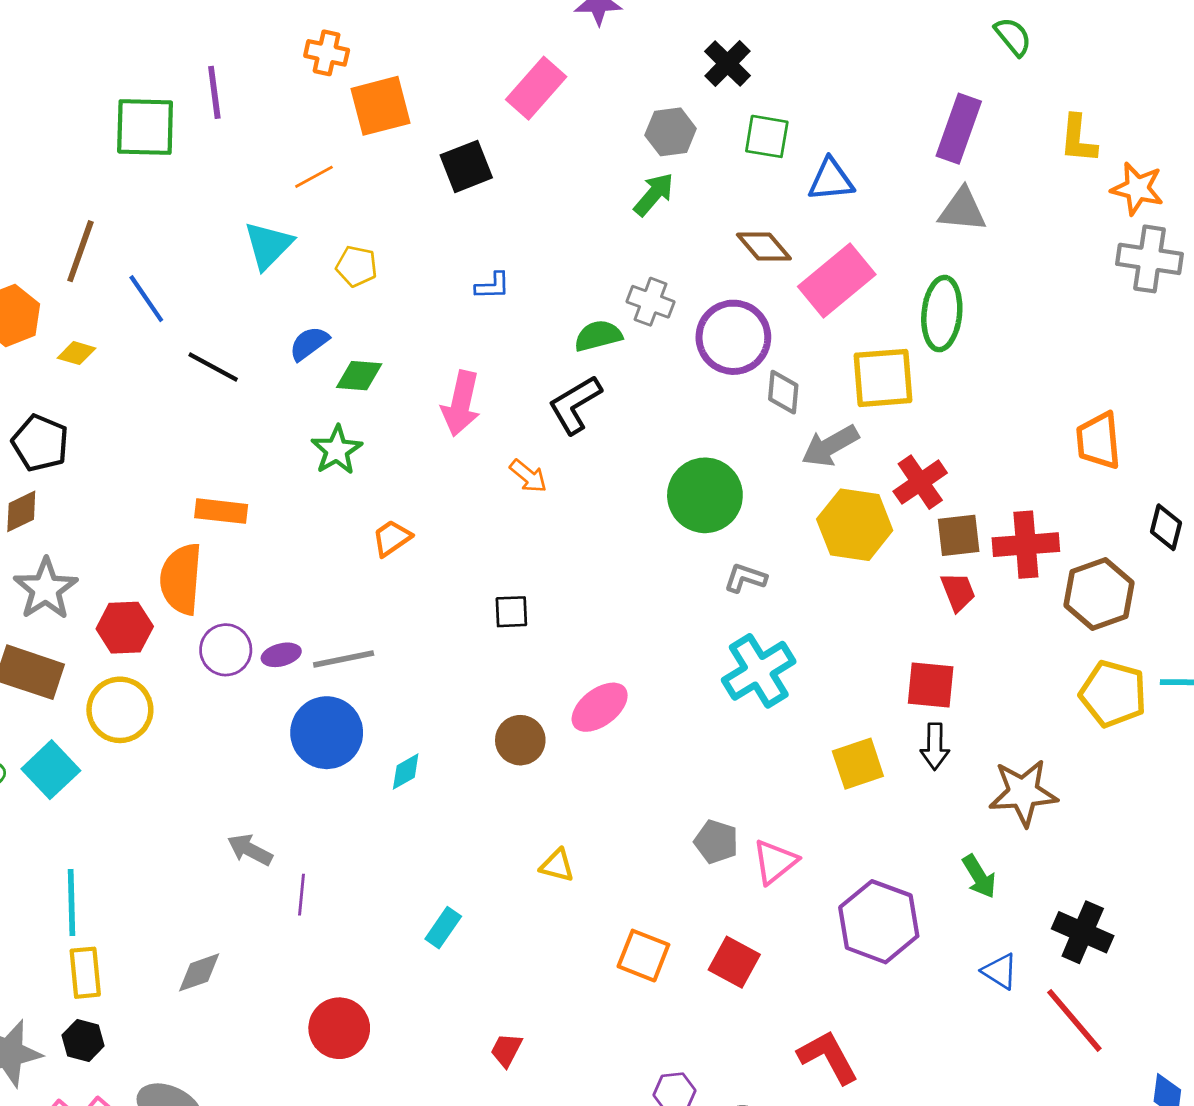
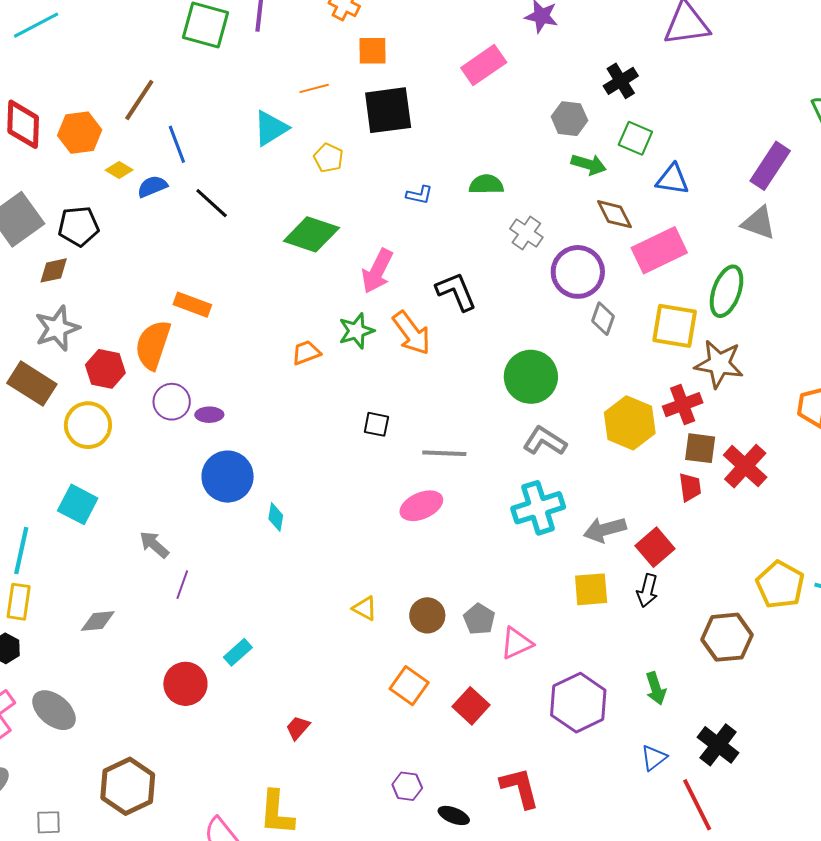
orange square: (380, 106) -> (373, 51), size x0.7
black square: (466, 166) -> (388, 110), moved, size x1.4
green arrow: (654, 194) -> (589, 164), moved, turned 52
green semicircle: (598, 336) -> (486, 184), moved
blue semicircle: (309, 343) -> (152, 186), moved
green diamond: (359, 376) -> (311, 234), size x1.6
black L-shape: (575, 405) -> (456, 291), turned 84
black pentagon: (40, 443) -> (79, 226), turned 30
gray arrow: (830, 446) -> (605, 530), moved
green star: (337, 450) -> (356, 331), moved
orange arrow: (528, 476) -> (412, 333), size x1.6
red cross: (1026, 545) -> (745, 466), turned 33
gray L-shape: (745, 578) -> (545, 441), size x1.4
brown hexagon: (1099, 594) -> (727, 637), moved
gray line: (344, 659) -> (444, 453), moved
red square: (931, 685) -> (655, 547), turned 30
brown circle: (520, 740) -> (427, 615), moved
cyan square: (51, 770) -> (78, 504), moved, turned -33
cyan diamond: (406, 772) -> (276, 517), turned -64
brown star: (1023, 793) -> (719, 364), moved
cyan rectangle: (443, 928) -> (238, 652), moved
blue triangle: (1000, 971) -> (654, 758), turned 36

